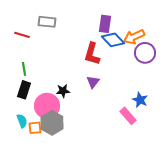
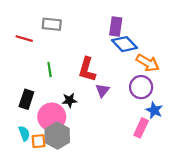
orange arrow: (134, 37) -> (148, 63), moved, turned -125
purple circle: (145, 53) -> (141, 87), moved
red L-shape: (92, 54) -> (87, 69), moved
green line: (24, 69) -> (50, 69), moved
pink rectangle: (128, 116) -> (141, 128), turned 66

